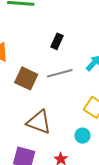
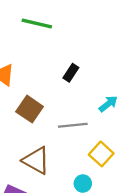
gray line: (60, 73) -> (73, 125), moved

